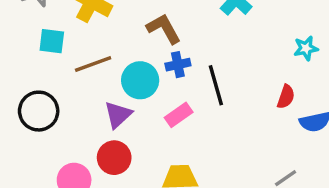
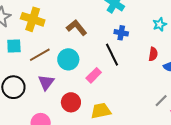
blue cross: (178, 65) -> (121, 33), moved, turned 32
purple triangle: (118, 115) -> (46, 82), moved
red circle: (114, 158) -> (71, 102), moved

